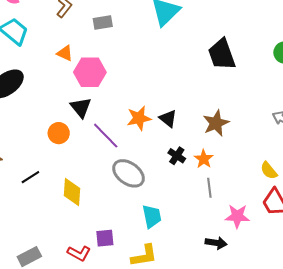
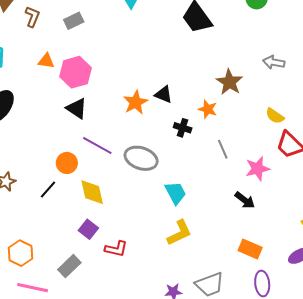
brown star: (216, 123) -> (229, 82), moved
orange circle: (59, 133) -> (67, 163), moved
purple line: (106, 136) -> (97, 146), moved
orange star: (204, 159) -> (208, 109), moved
purple square: (105, 238) -> (88, 229), moved, turned -30
black arrow: (216, 243) -> (245, 200), turned 45

